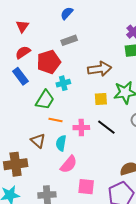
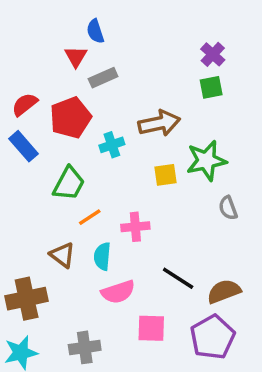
blue semicircle: (67, 13) -> (95, 31), turned -56
red triangle: (22, 26) -> (76, 57), moved
cyan cross: (63, 83) -> (112, 145), moved
orange line: (55, 120) -> (90, 217), turned -40
black line: (106, 127) -> (178, 278), moved
pink semicircle: (69, 164) -> (118, 292), turned 36

